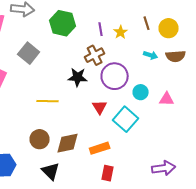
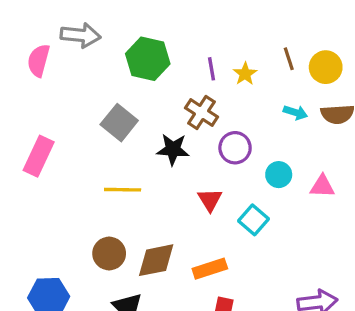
gray square: (29, 53) -> (119, 123), moved
brown cross: (95, 55) -> (201, 112), turned -30
purple circle: (115, 76) -> (235, 148), size x0.7
cyan square: (126, 119) -> (253, 220), size x0.7

